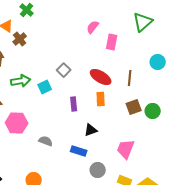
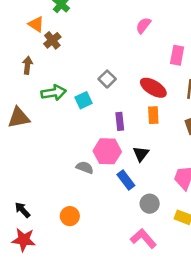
pink rectangle: (112, 42) -> (177, 55), moved
pink hexagon: (17, 123) -> (107, 151), moved
black triangle: (91, 130) -> (141, 154), turned -32
blue rectangle: (79, 151) -> (126, 180), turned 35

